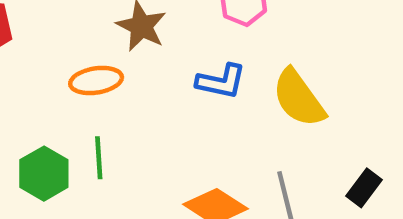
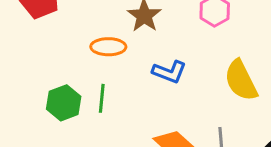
blue L-shape: (221, 81) -> (169, 72), moved

